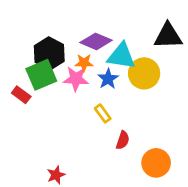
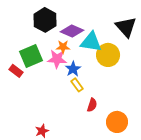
black triangle: (168, 36) -> (126, 27), turned 50
black hexagon: (49, 53) -> (45, 20), moved
blue star: (108, 79) -> (73, 69), moved

